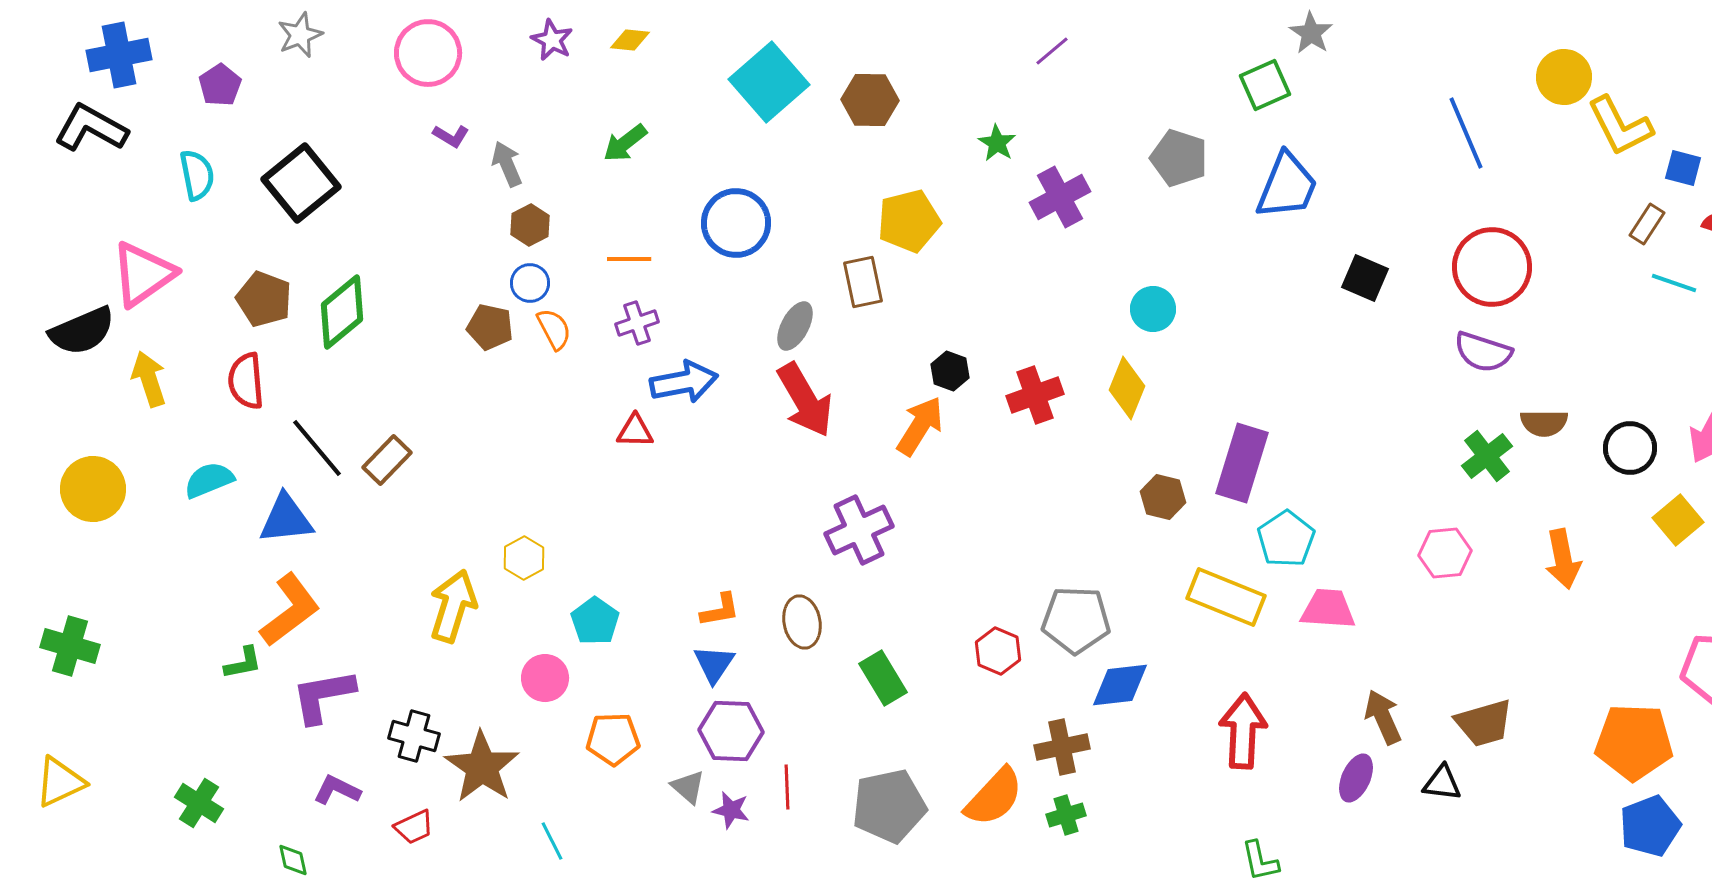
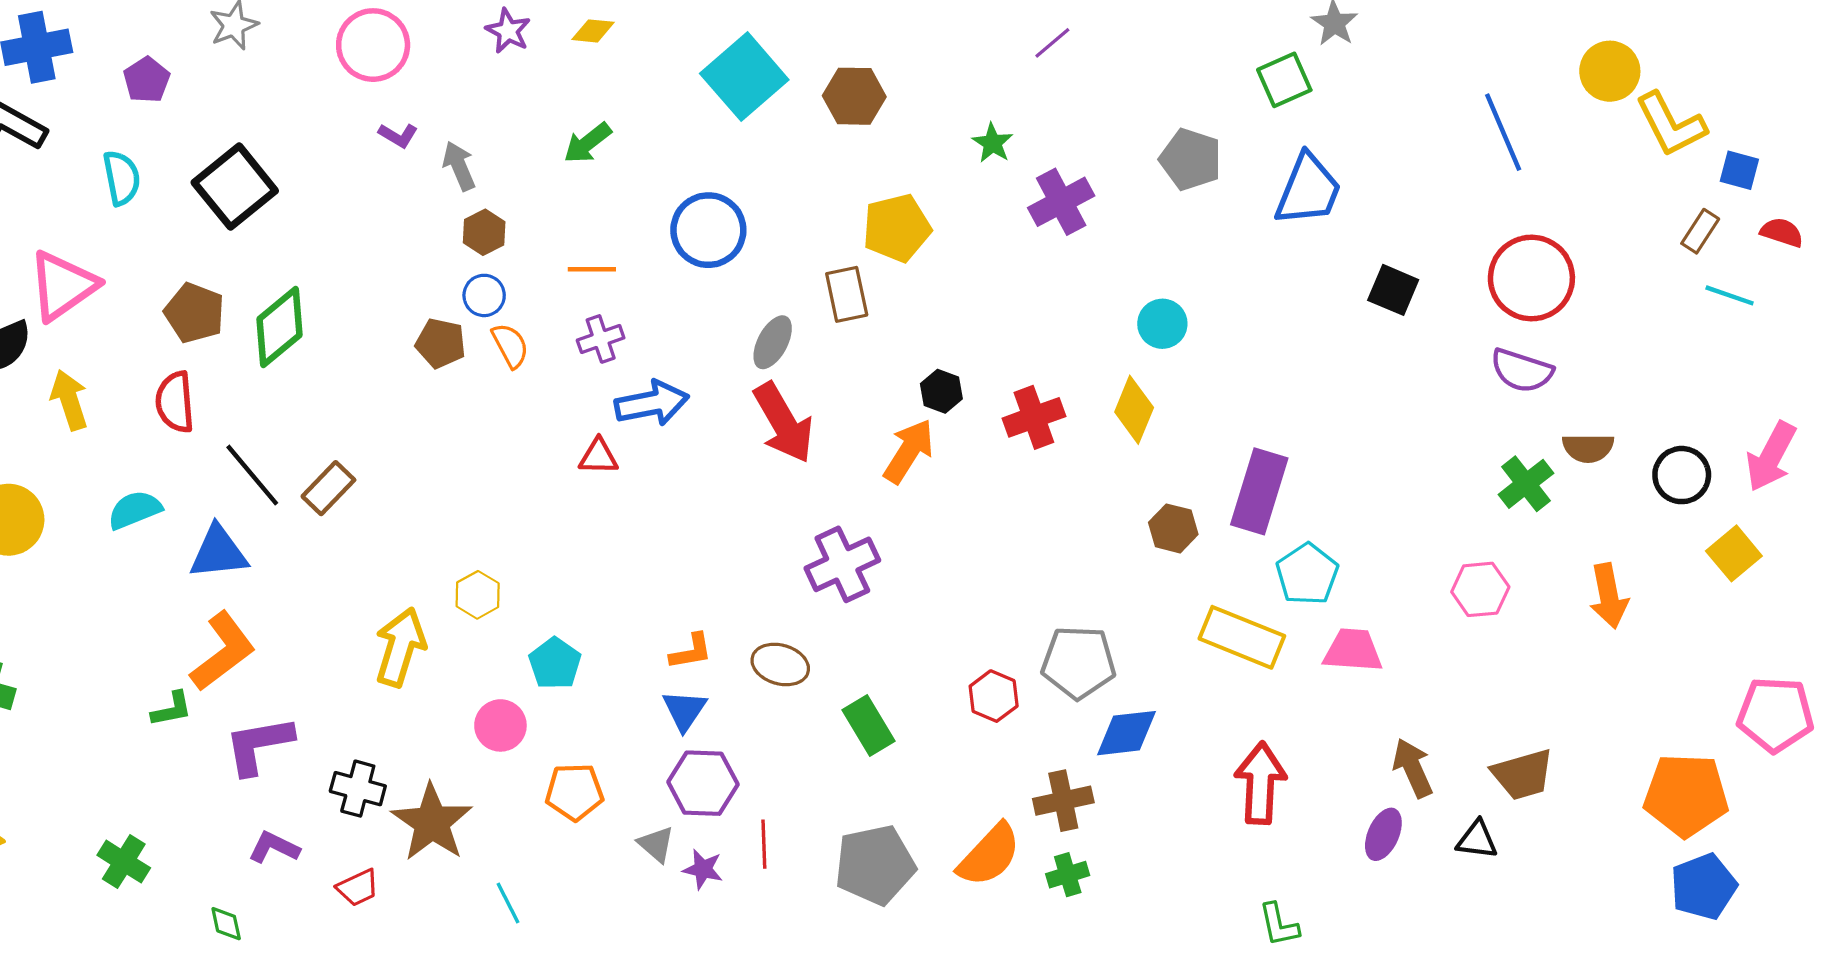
brown ellipse: (802, 622) -> (780, 665), turned -63

